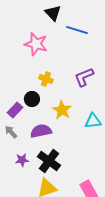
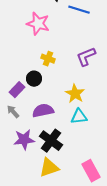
yellow star: (62, 110) -> (75, 94), moved
cyan triangle: (93, 121) -> (79, 117), moved
purple star: (22, 160) -> (24, 140), size x1.5

